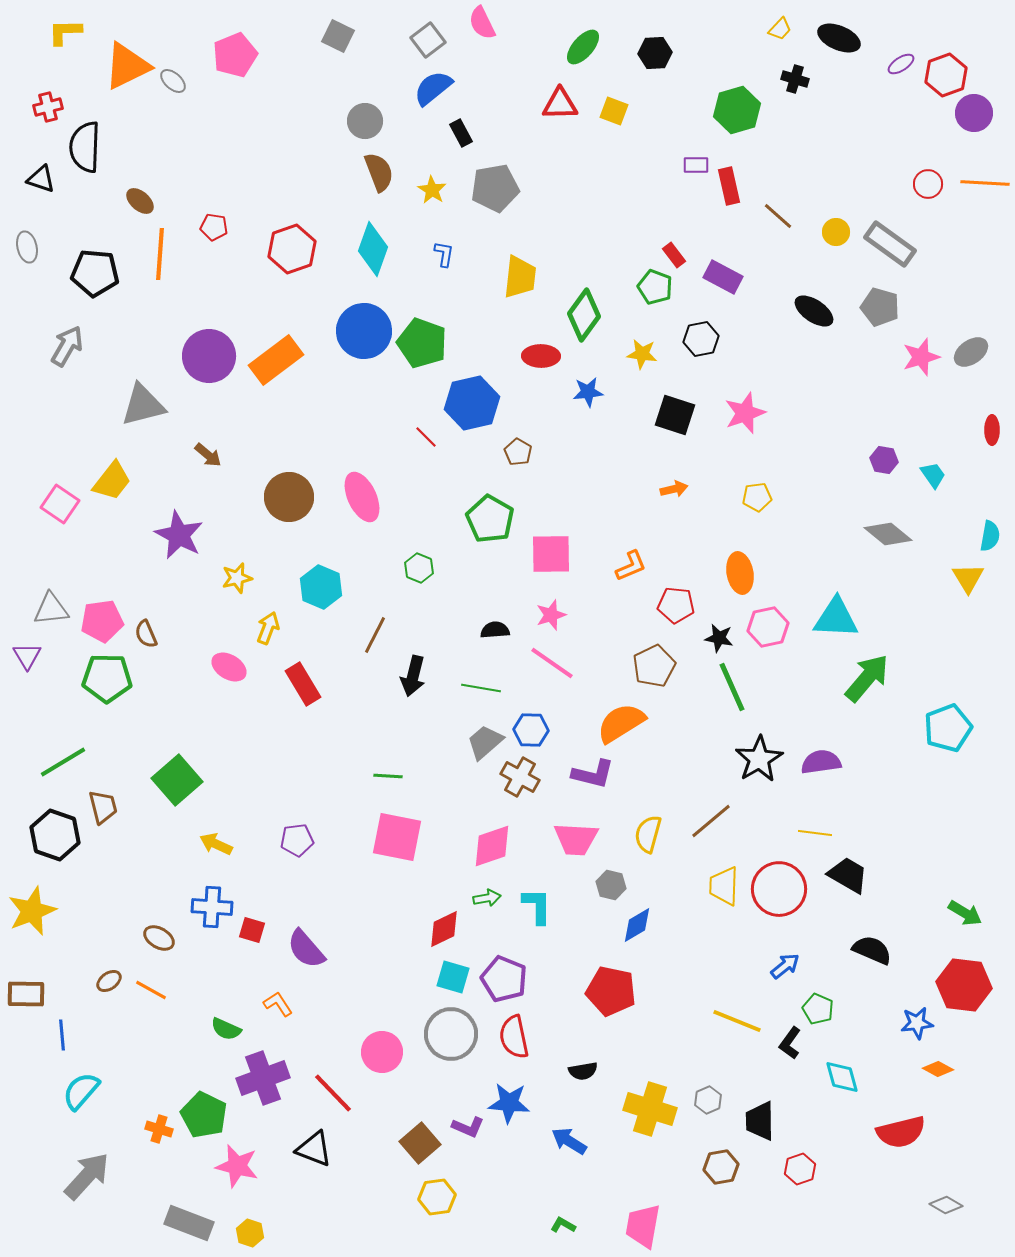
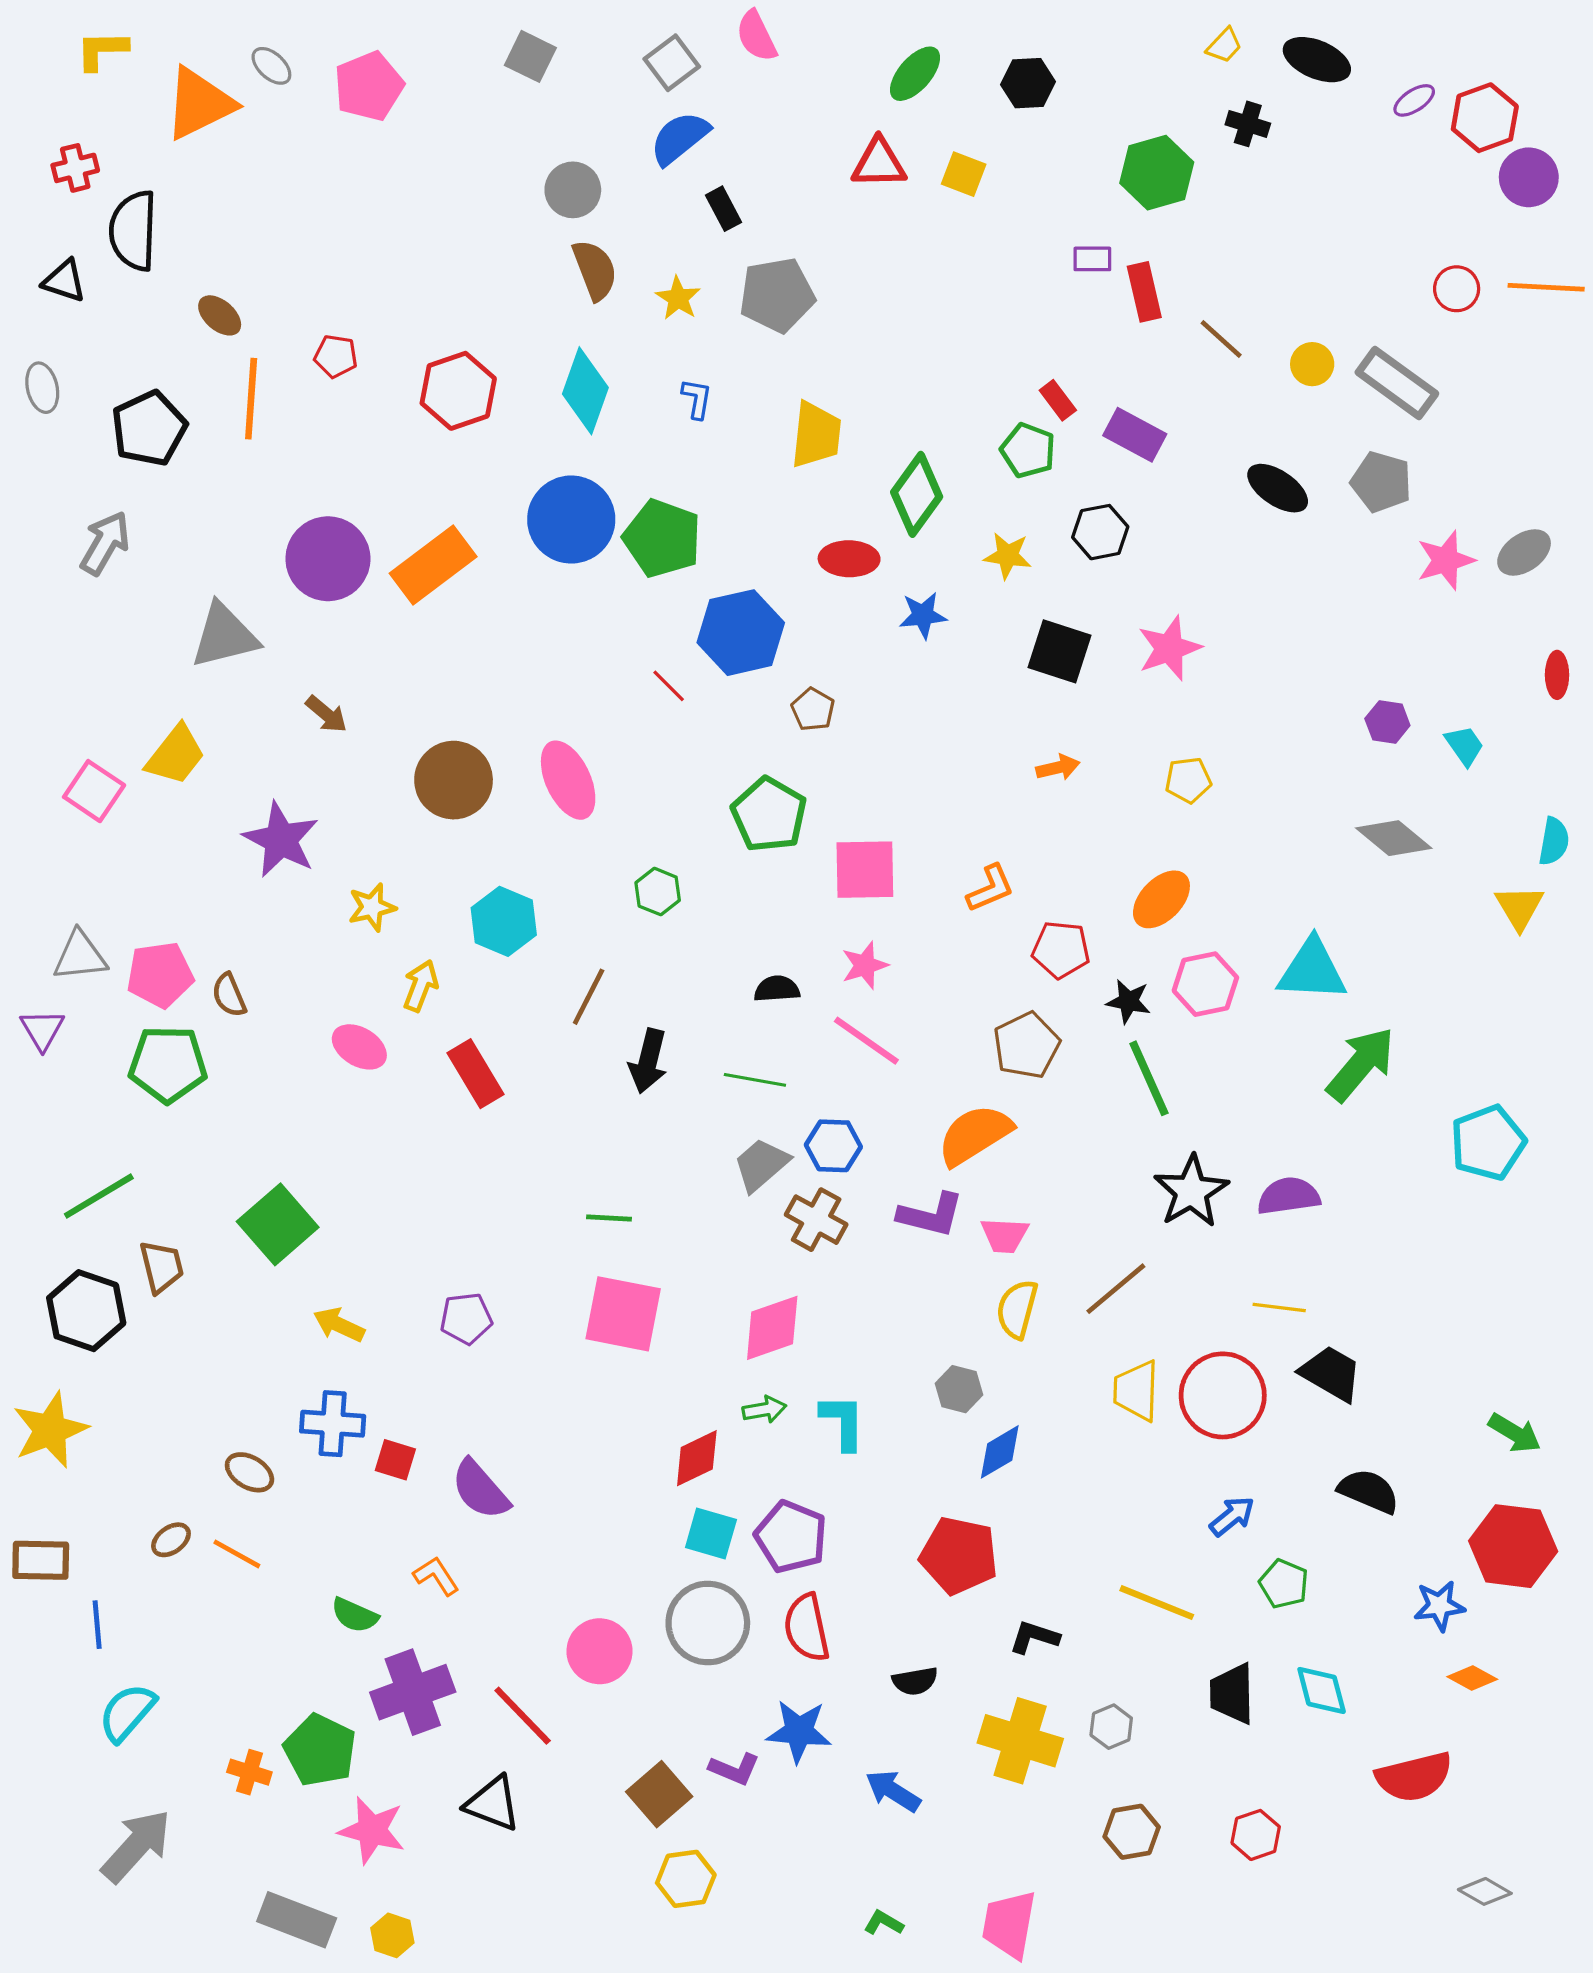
gray ellipse: (173, 81) -> (271, 66), moved
black pentagon: (95, 273) -> (149, 428), turned -30
orange ellipse: (740, 573) -> (1161, 899), turned 54
pink trapezoid: (576, 839) -> (1004, 1235), moved, size x0.7
black L-shape: (790, 1043) -> (1034, 1637), moved, turned 72
black trapezoid: (760, 1121) -> (1232, 1694), moved

